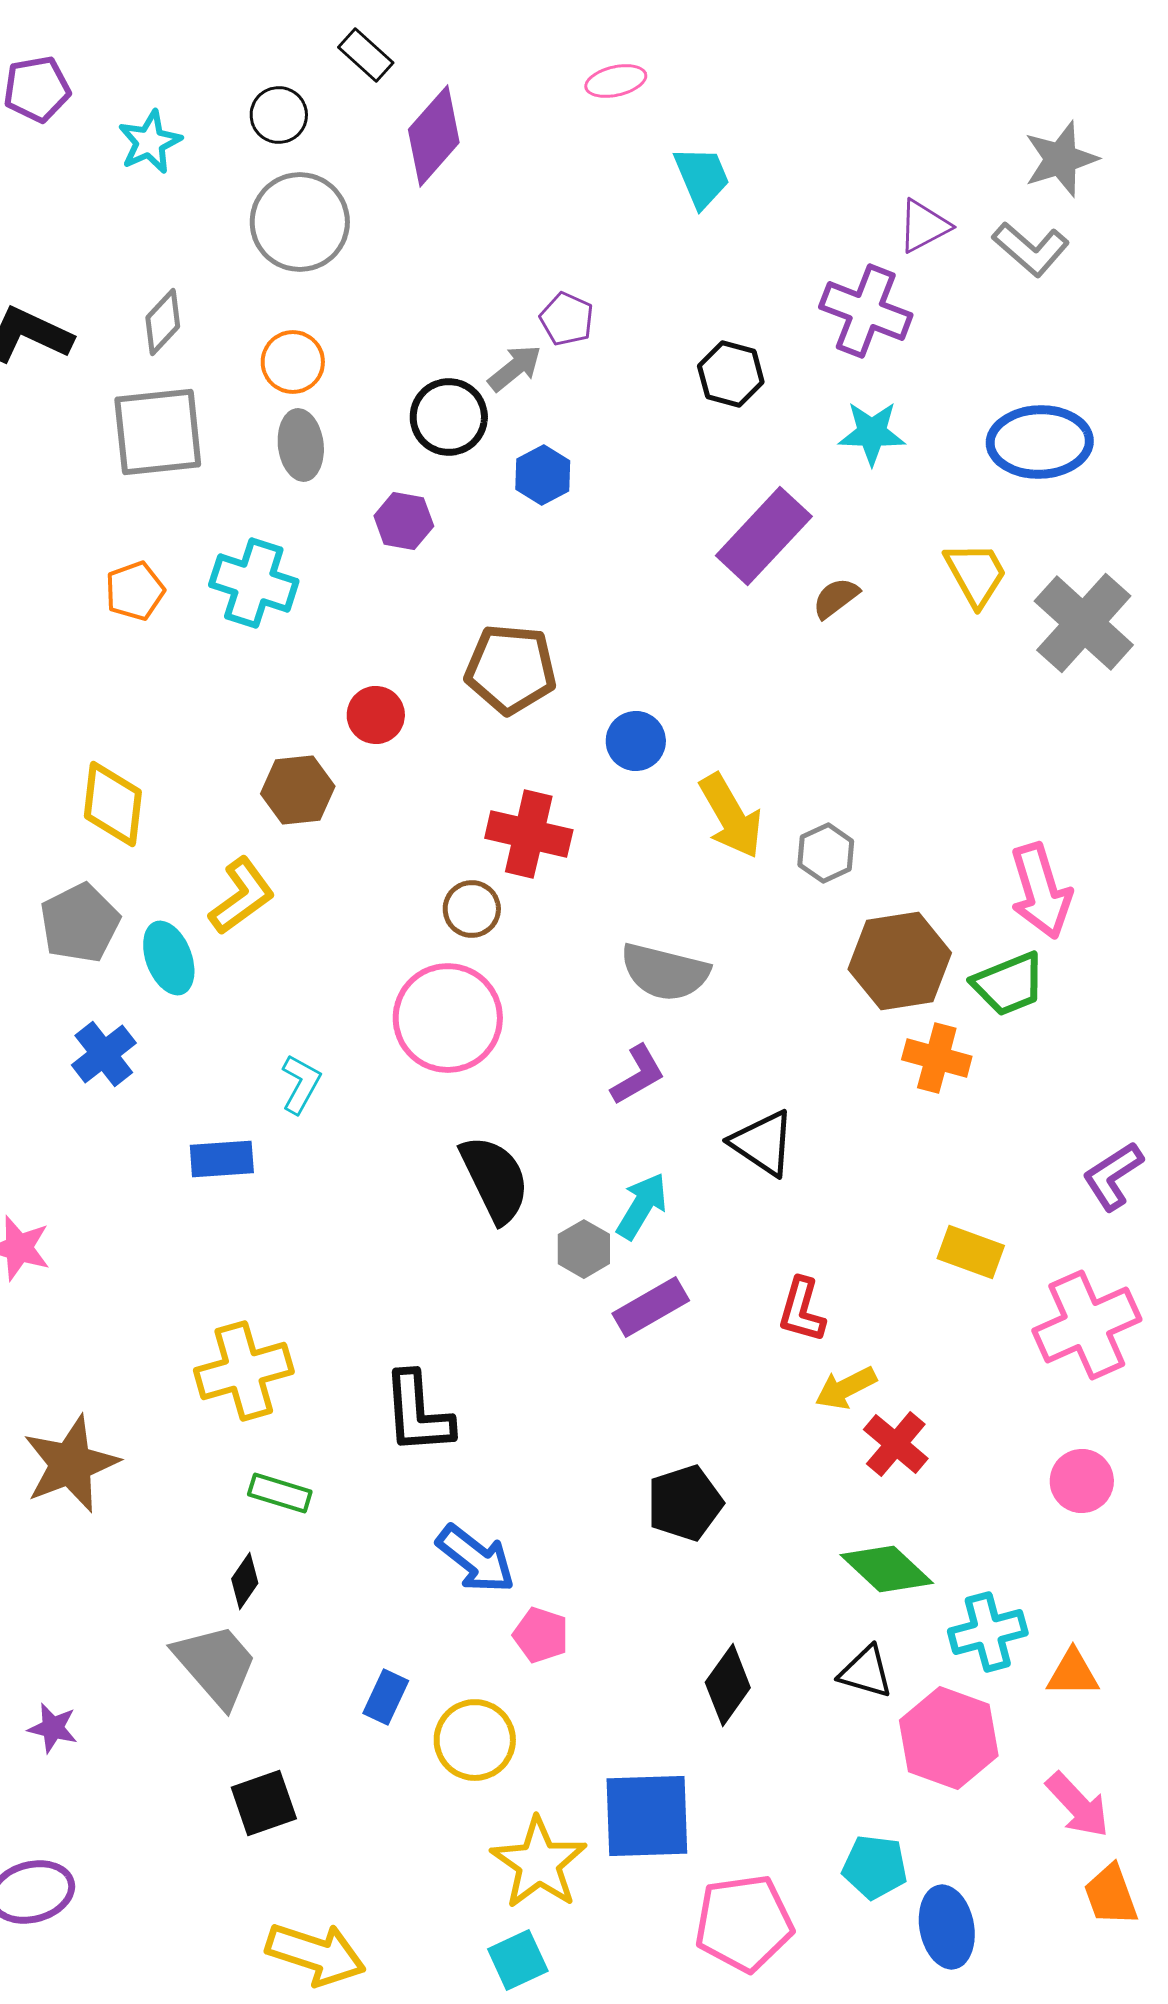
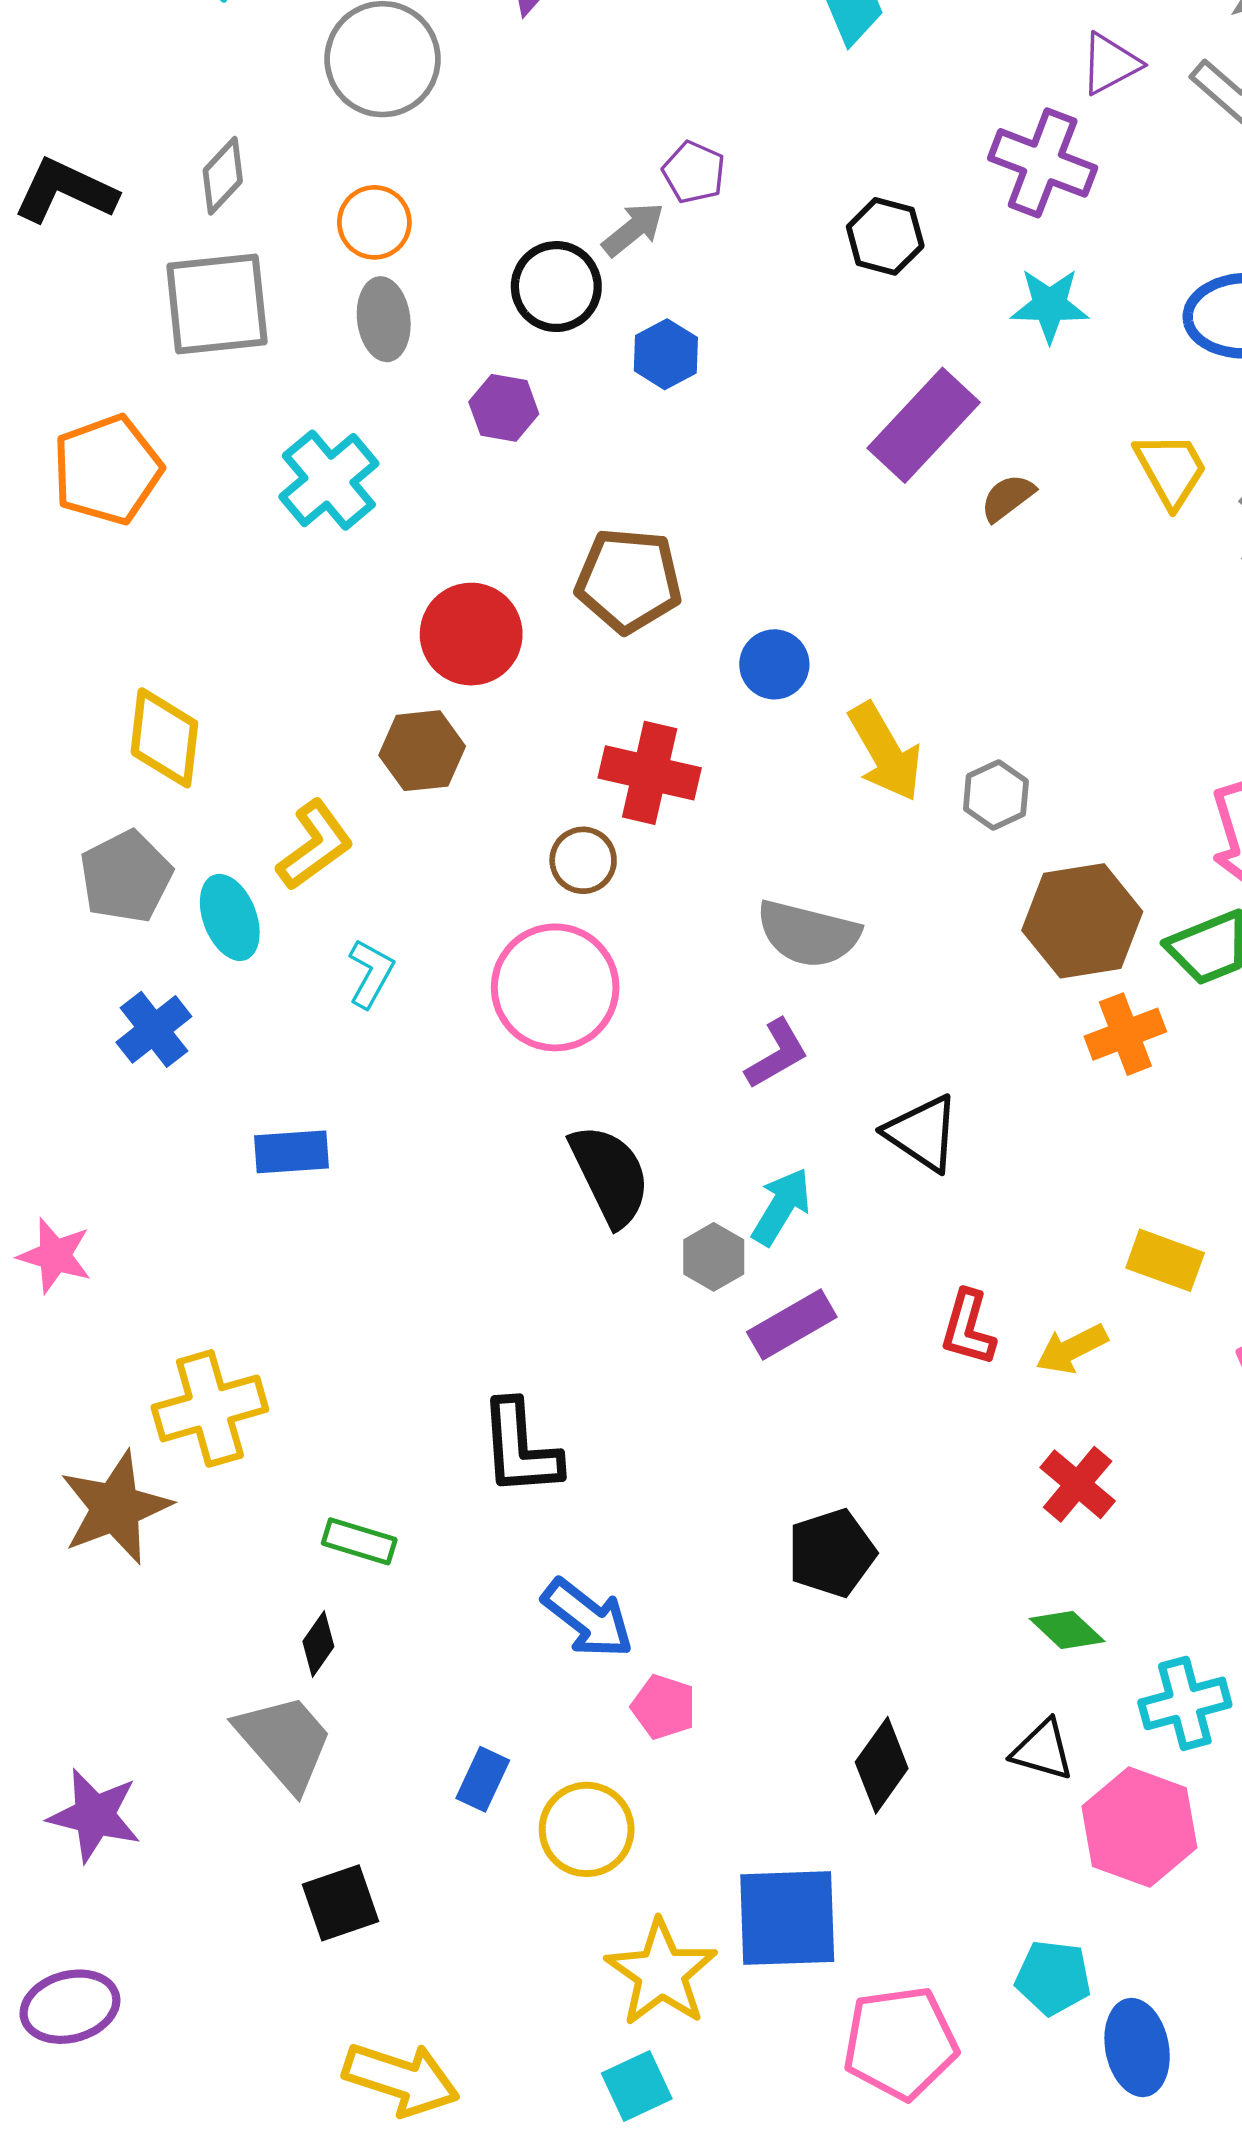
cyan cross: (254, 583) -> (329, 480), turned 32
orange pentagon: (135, 591) -> (107, 470), moved, size x1.6
red circle: (376, 715) -> (471, 634), size x1.5
brown hexagon: (298, 790) -> (422, 751), moved
orange cross: (937, 1058) -> (1125, 1034), turned -36
cyan L-shape: (301, 1084) -> (371, 973), moved
yellow cross: (244, 1371) -> (210, 1408), moved
yellow arrow: (846, 1388) -> (1072, 1349), moved
green diamond: (887, 1569) -> (1067, 1630), size x0.7
purple star: (53, 1728) -> (94, 1815), size x1.6

